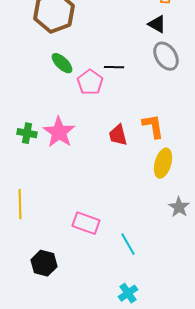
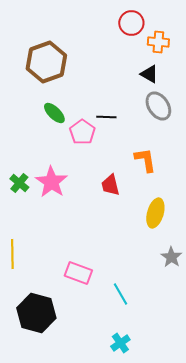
orange L-shape: (153, 126) -> (145, 160), moved
green cross: (27, 133) -> (19, 183), turned 30
black hexagon: (44, 263) -> (36, 313), size x1.5

